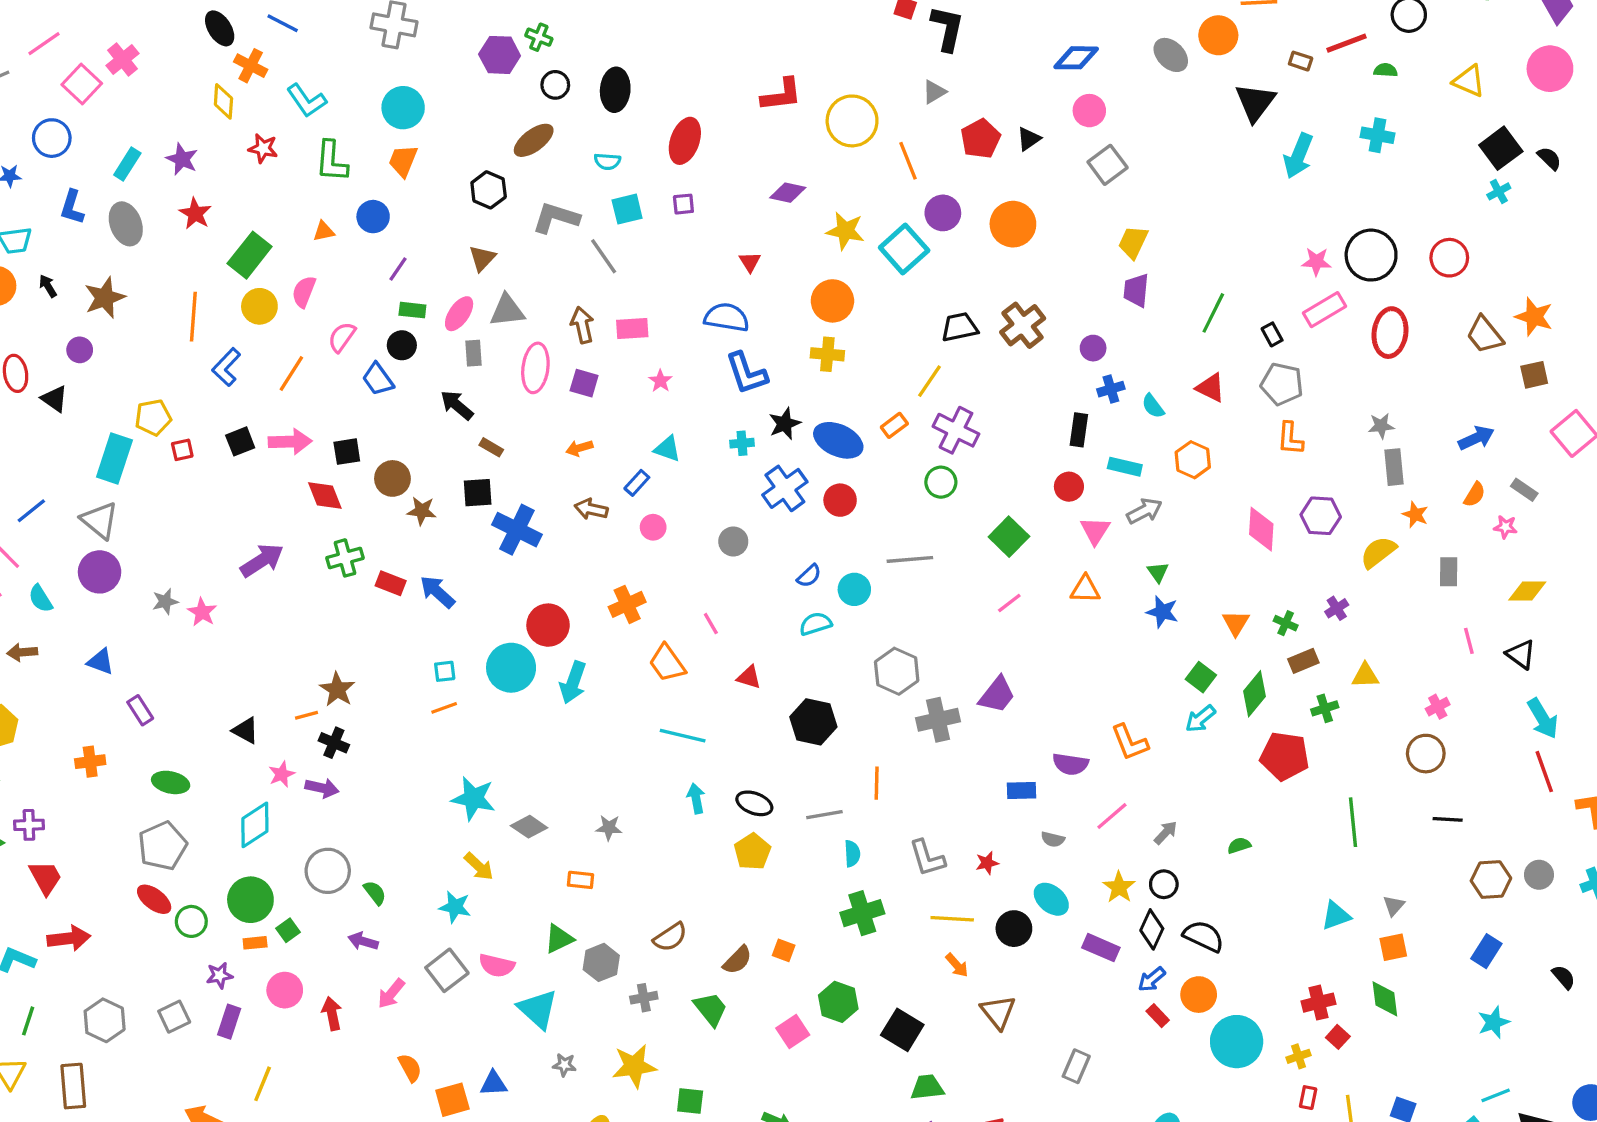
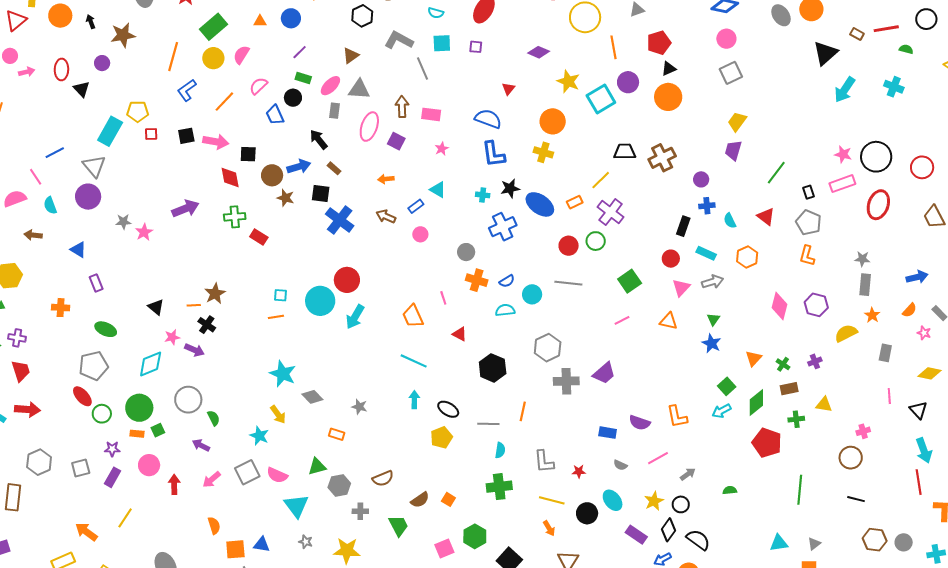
black triangle: (1029, 139) -> (669, 69), moved
red circle: (840, 500) -> (569, 246), moved
blue arrow: (437, 592) -> (299, 167), moved, turned 110
orange cross: (627, 604) -> (477, 280), moved, turned 30

